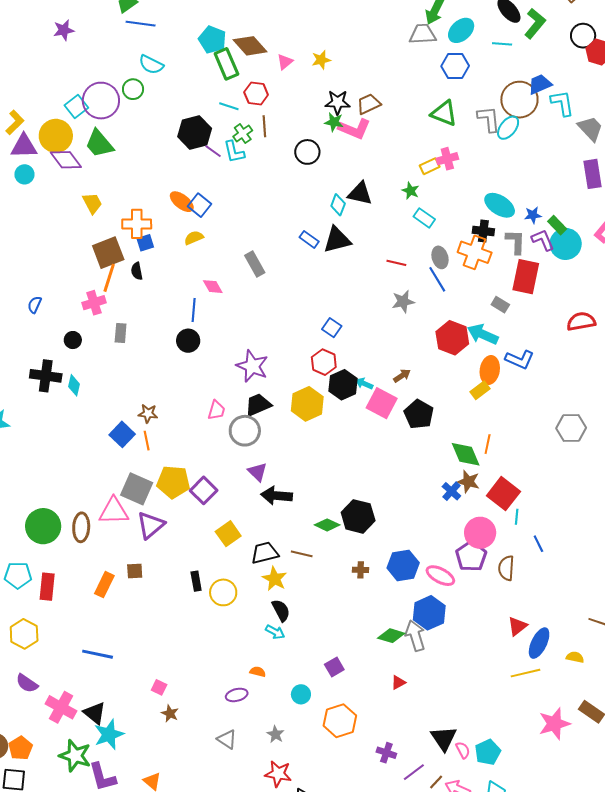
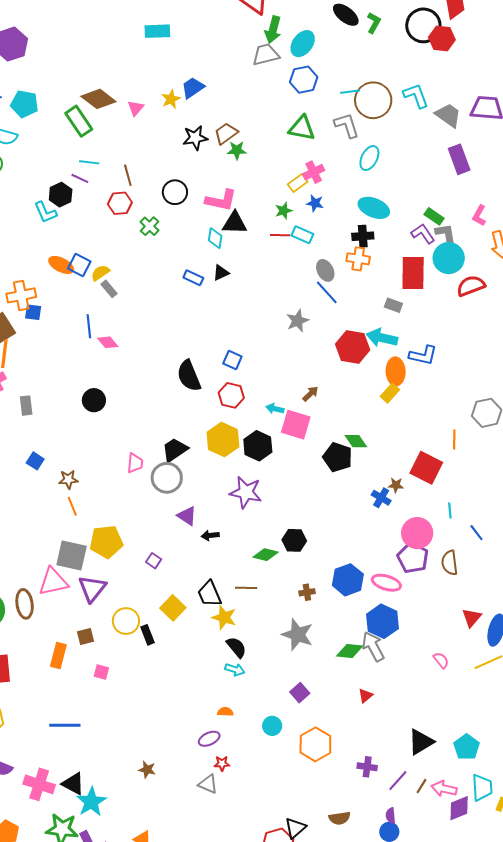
green L-shape: (535, 24) -> (374, 23), size x0.7
black circle: (583, 36) -> (423, 25), size x1.4
cyan pentagon: (212, 40) -> (25, 104), moved
cyan line: (502, 44) -> (350, 92), moved
blue trapezoid: (540, 84) -> (193, 88), moved
red hexagon: (256, 93) -> (120, 203), moved
green star: (334, 122) -> (237, 150), moved
cyan ellipse: (508, 128) -> (369, 158), moved
pink L-shape: (354, 129) -> (221, 200), moved
black hexagon: (195, 132) -> (61, 195), size x0.7
green cross: (243, 133) -> (149, 226), moved
purple line: (213, 151) -> (80, 178), moved
cyan L-shape: (234, 152) -> (45, 212), moved
green star: (410, 191) -> (284, 211), turned -30
blue star: (533, 215) -> (315, 203), moved, turned 30
yellow semicircle: (194, 238) -> (100, 273), moved
black triangle: (337, 240) -> (221, 273), size x0.6
gray L-shape: (516, 242) -> (446, 235), moved
blue square: (145, 243) -> (33, 312), turned 36
cyan circle: (566, 244) -> (449, 258), moved
orange cross: (475, 252) -> (358, 259), size x0.7
red line: (396, 263) -> (280, 235), moved
gray rectangle: (255, 264) -> (109, 289), moved, size x0.7
black semicircle: (137, 271) -> (189, 376), moved, size x1.8
blue line: (194, 310) -> (89, 326), moved
red semicircle: (581, 321) -> (471, 286), moved
purple star: (252, 366) -> (246, 492), moved
black hexagon: (343, 385) -> (258, 446), moved
black pentagon: (419, 414) -> (338, 457), moved
blue square: (122, 434) -> (35, 461), moved, size x0.7
orange line: (488, 444) -> (454, 440), moved
green diamond: (466, 454) -> (356, 441), moved, size x0.7
brown star: (468, 482) -> (396, 485), size x0.7
purple square: (204, 490) -> (154, 561), moved, size x0.6
red square: (503, 494) -> (426, 468), moved
black arrow: (276, 496) -> (210, 535), size x0.6
black hexagon: (358, 516) -> (294, 540), size x0.7
yellow square: (228, 534) -> (173, 608), moved
black trapezoid: (265, 553) -> (210, 594), turned -88
yellow circle: (223, 592) -> (126, 621), moved
pink square: (159, 687) -> (101, 672), moved
gray star: (276, 734) -> (297, 635), moved, size x1.8
black triangle: (444, 738) -> (421, 742), turned 44
pink semicircle: (463, 750) -> (441, 660), moved
red star: (278, 774) -> (222, 763), moved, size x0.6

